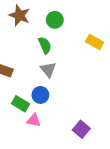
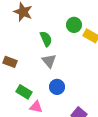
green circle: (55, 20) -> (74, 25), moved
blue circle: (40, 95) -> (57, 87), moved

